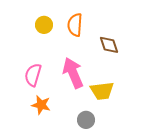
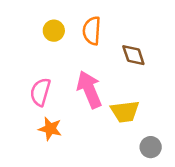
gray circle: (86, 120) -> (151, 147), moved

